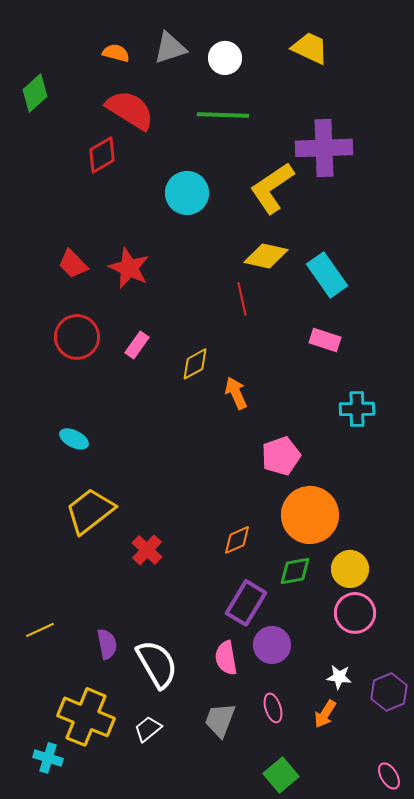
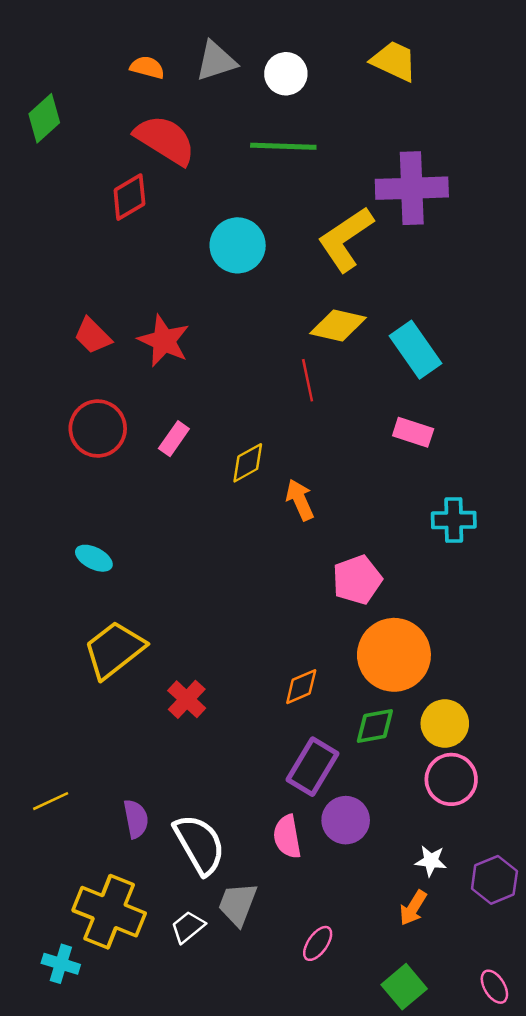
pink ellipse: (273, 708) -> (318, 943), moved, turned 52
gray trapezoid: (220, 720) -> (238, 904), moved
green square: (281, 775) -> (404, 987), moved

